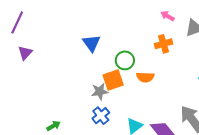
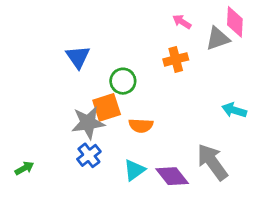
orange semicircle: (145, 77) -> (141, 126), moved
gray star: (100, 92) -> (88, 123), size x1.4

